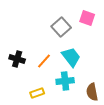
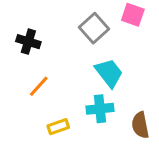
black cross: (17, 59) -> (28, 42), moved
orange line: (44, 61) -> (39, 86), moved

